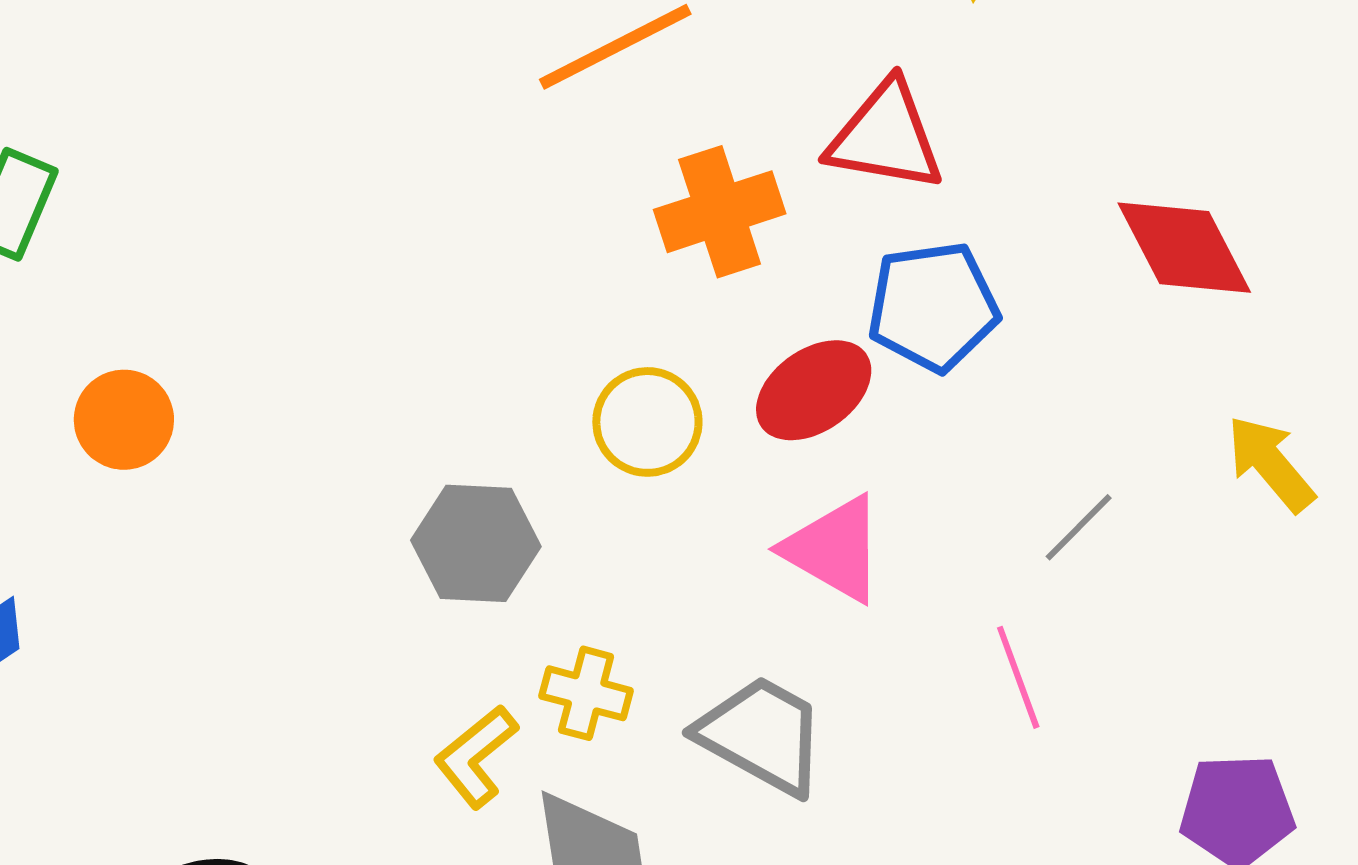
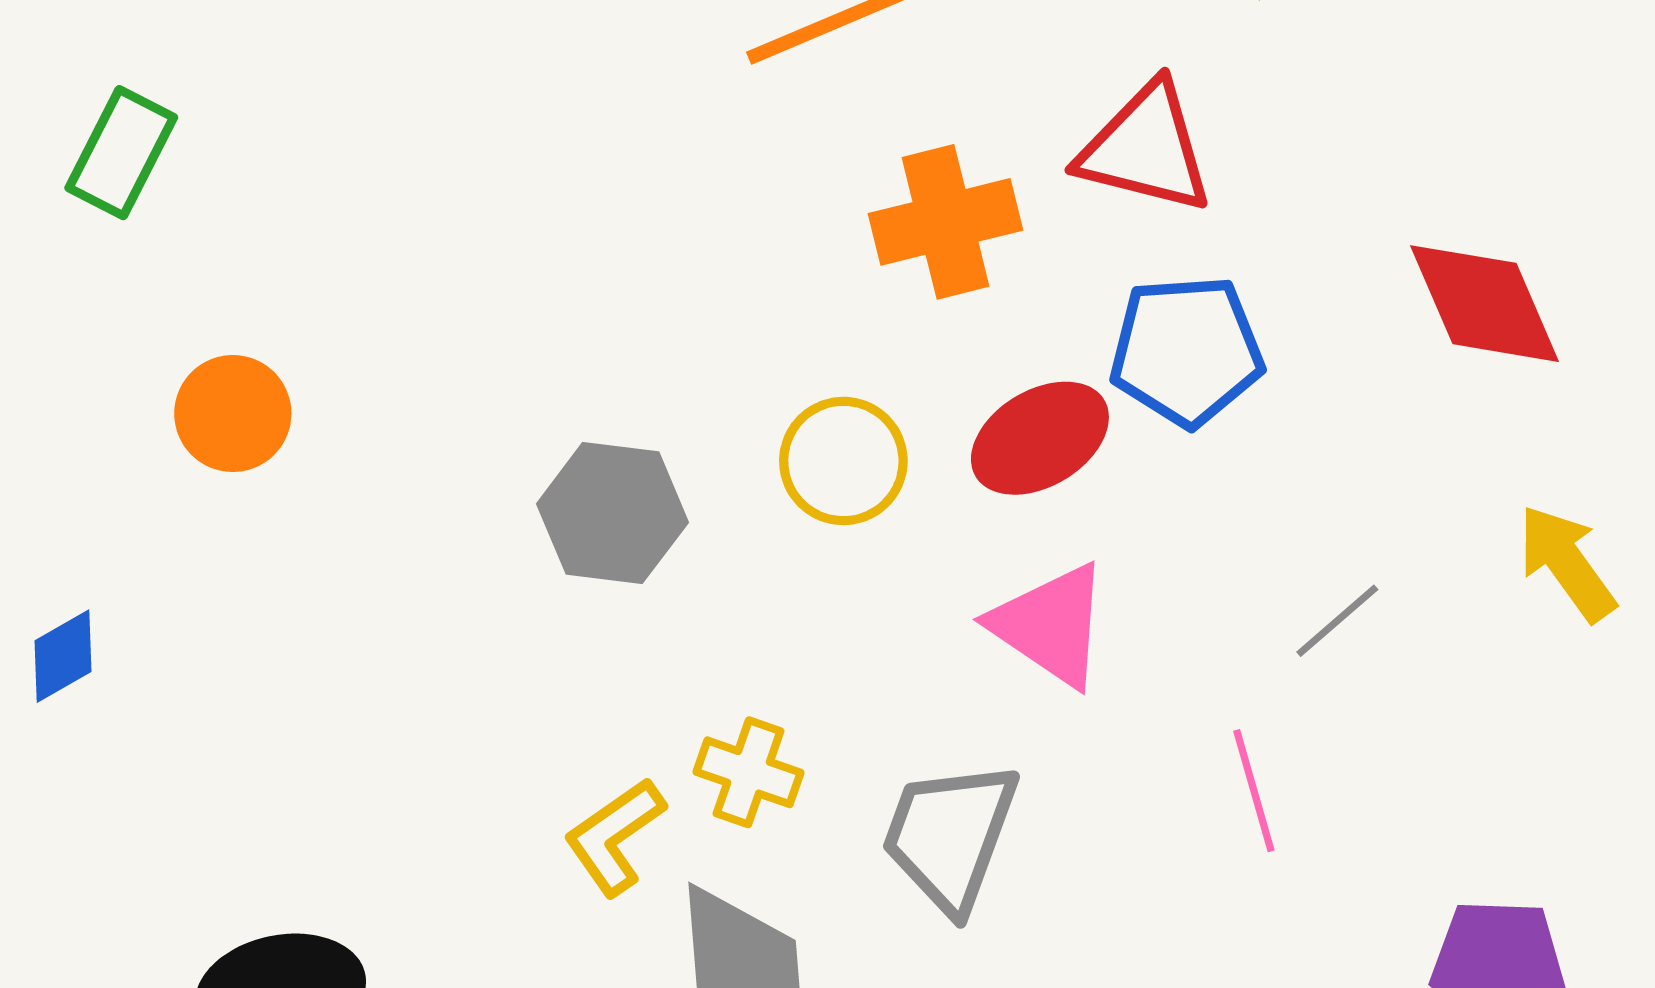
gray hexagon: (476, 543) -> (612, 513), moved
gray trapezoid: (762, 735) -> (950, 836), turned -103

